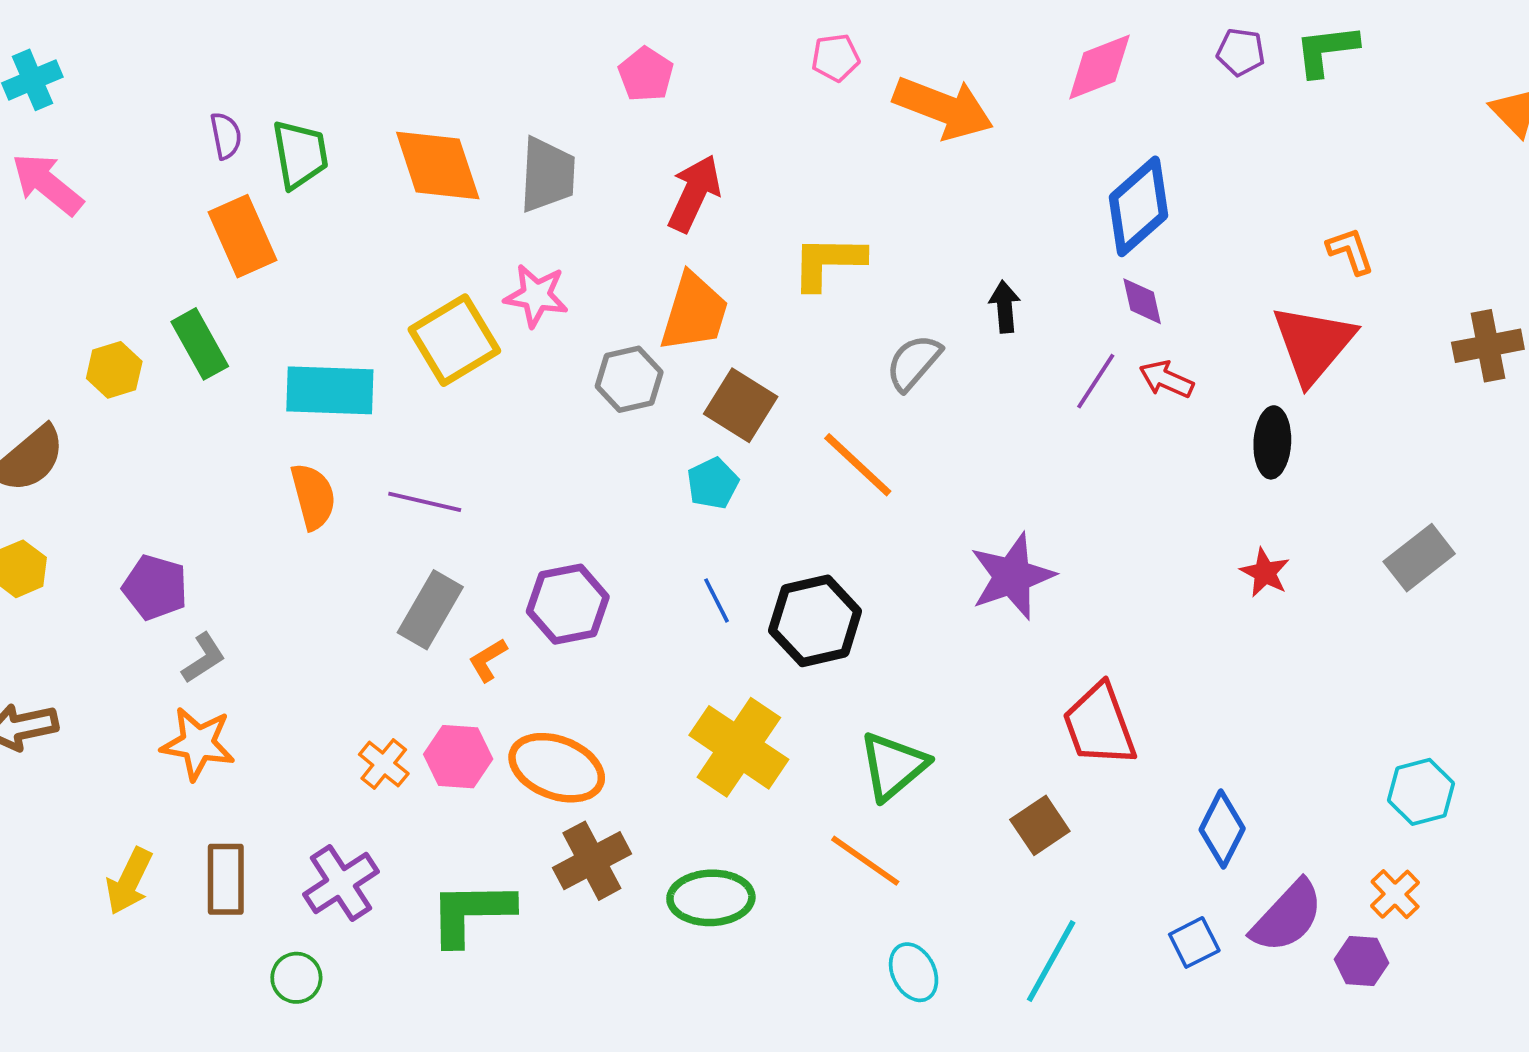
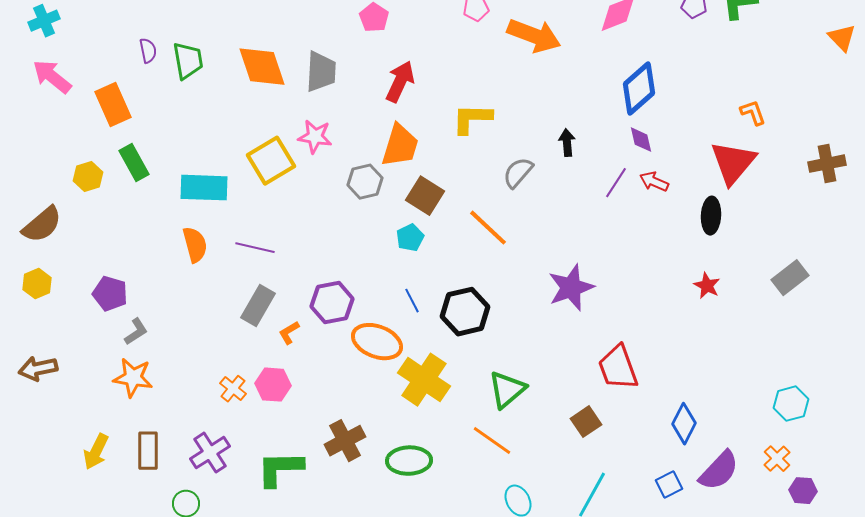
orange rectangle: (243, 236) -> (113, 105), moved
orange ellipse: (557, 768) -> (377, 342), moved
purple hexagon: (1362, 961) -> (803, 491), moved

